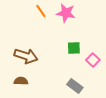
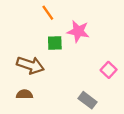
pink star: (66, 13) -> (78, 31), moved
green square: (74, 48) -> (55, 43), moved

